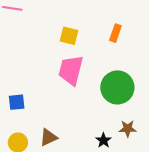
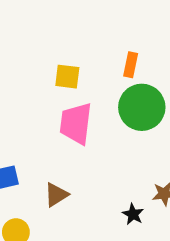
green circle: (117, 87) -> (142, 107), moved
brown triangle: (49, 137) -> (56, 195), moved

